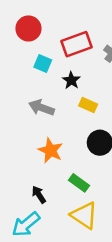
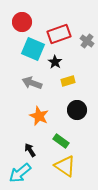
cyan square: (43, 64) -> (33, 49), size x1.6
yellow rectangle: (88, 105) -> (68, 81), turned -40

